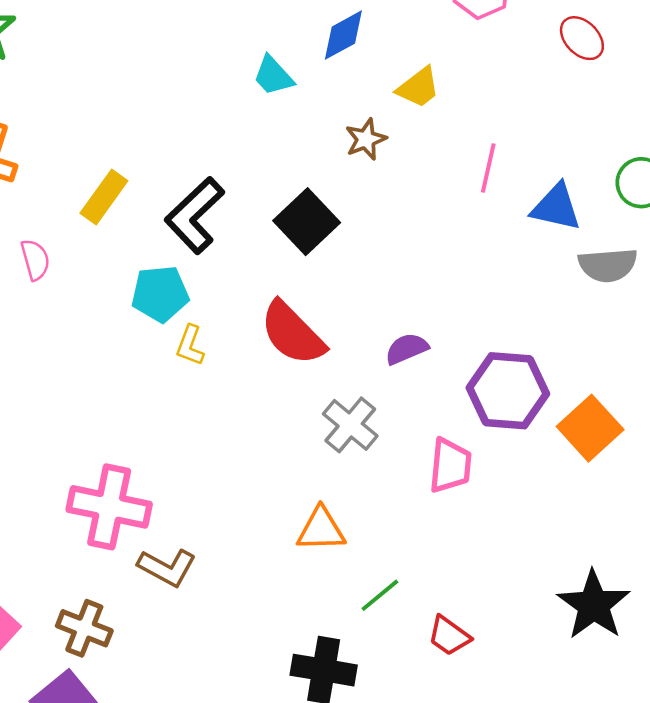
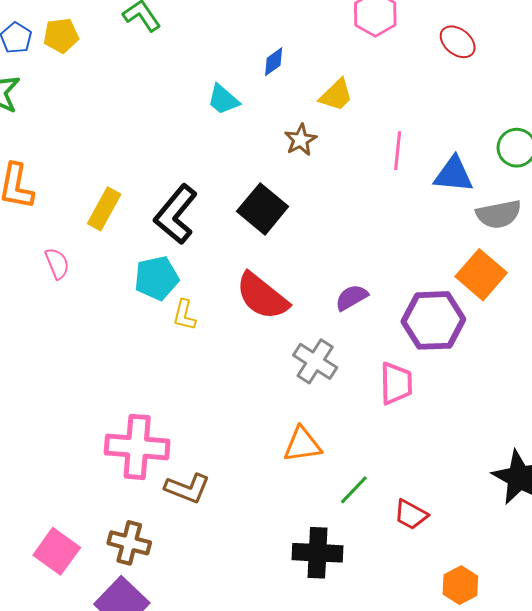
blue diamond: (343, 35) -> (274, 62), size x0.7
orange square: (590, 428) -> (481, 275), moved

